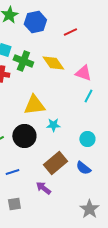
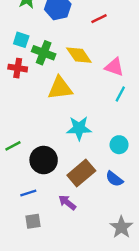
yellow triangle: (34, 105) -> (60, 88), moved
cyan star: (53, 125) -> (79, 128), size x1.5
black circle: (24, 136) -> (44, 160), moved
blue line: (12, 172) -> (28, 193), moved

